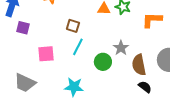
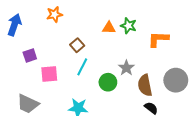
brown square: (73, 26) -> (77, 45), turned 32
purple square: (23, 28) -> (30, 56), moved, turned -32

